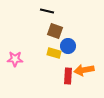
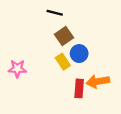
brown square: (55, 31) -> (64, 36), turned 35
yellow rectangle: (54, 53) -> (63, 62), turned 40

